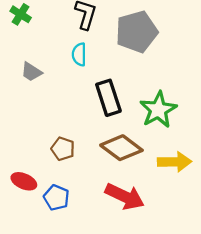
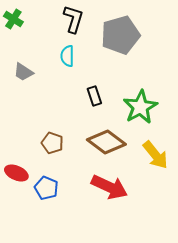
black rectangle: (108, 98) -> (94, 96), size x0.6
yellow arrow: (175, 162) -> (155, 155), turned 52

